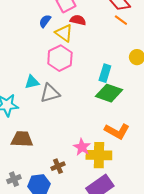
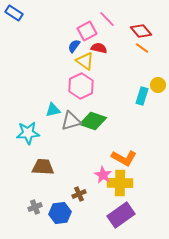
blue semicircle: (45, 21) -> (74, 46), moved
cyan rectangle: (105, 73) -> (142, 96), moved
green diamond: (109, 93) -> (93, 121), moved
orange L-shape: (117, 131) -> (124, 158), moved

